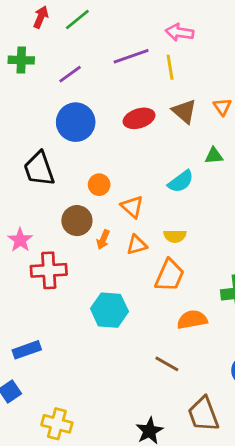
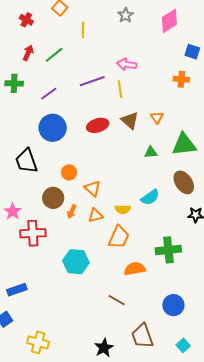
cyan semicircle: (181, 181) -> (150, 197), moved

